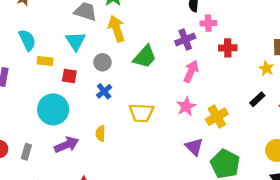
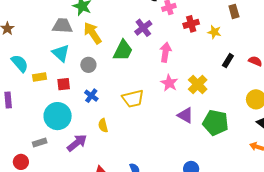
purple cross: (185, 40) -> (143, 28), moved
yellow star: (266, 68) -> (214, 32), moved
blue cross: (104, 91) -> (91, 96), moved
gray rectangle: (26, 152) -> (40, 142), moved, turned 72

